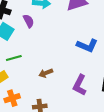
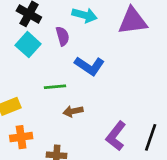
blue L-shape: (87, 45) -> (90, 66), moved
green line: (14, 58) -> (55, 87), moved

